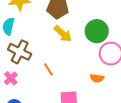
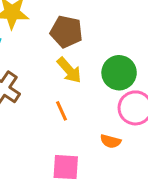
orange line: (48, 69) -> (62, 111), moved

